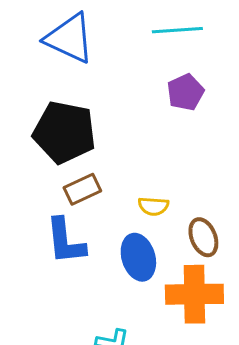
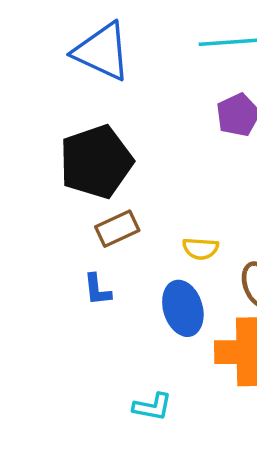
black pentagon: (64, 132) -> (96, 162), turned -30
blue L-shape: (65, 241) -> (97, 290), size x0.6

